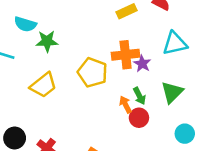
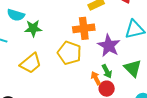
orange cross: (126, 55) -> (84, 28), moved
purple star: (142, 64) -> (109, 46), size x1.6
green triangle: (172, 92) -> (133, 68), turned -30

